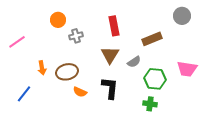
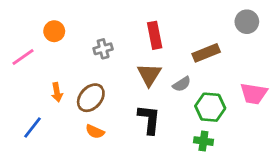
orange circle: (58, 20) -> (54, 31), moved
brown ellipse: (67, 72) -> (91, 98), turned -35
orange semicircle: (80, 92) -> (95, 132), moved

